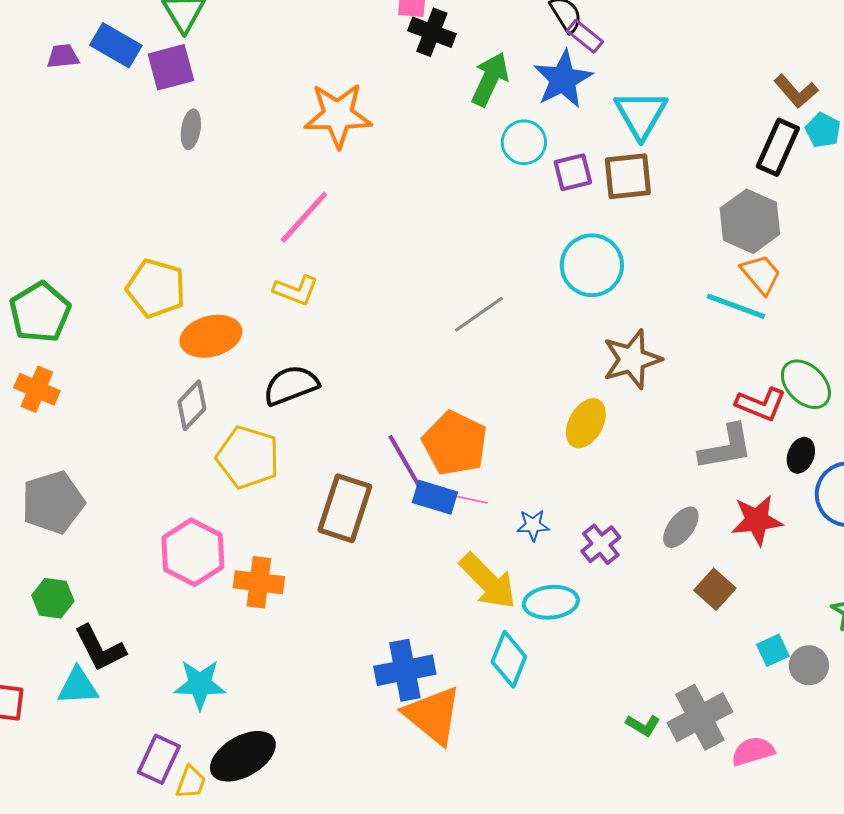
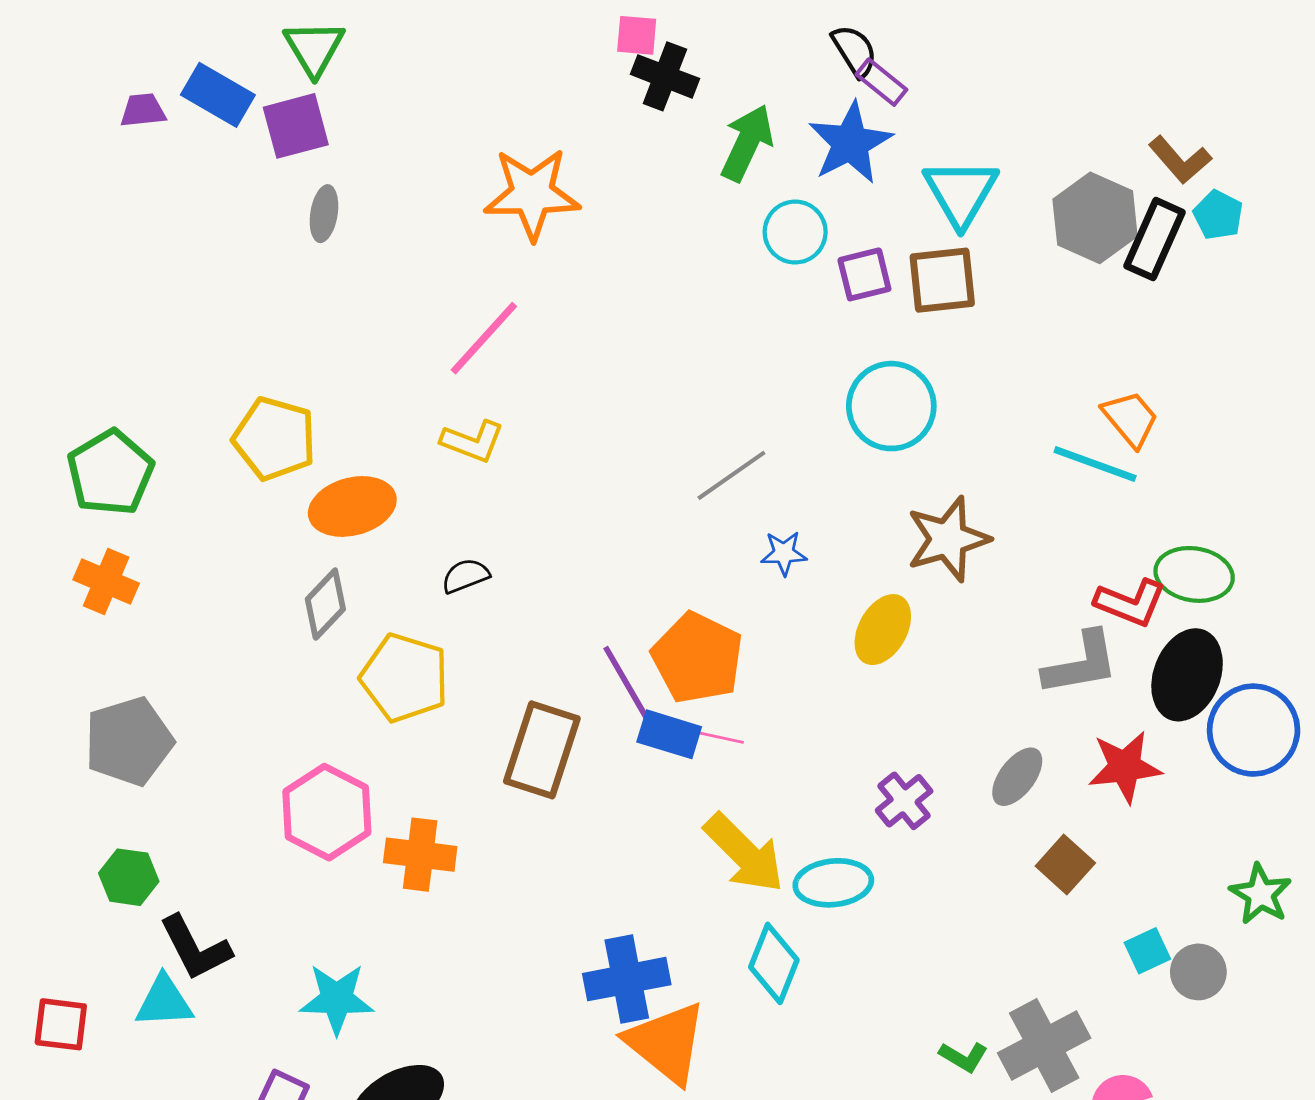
gray hexagon: (750, 221) -> (1095, 218), moved
green ellipse: (806, 384) -> (1194, 574), turned -36
black semicircle: (291, 385) -> (465, 576), size x0.6
black ellipse: (801, 455) -> (1187, 675), size x1.8
blue star: (533, 525) -> (784, 553), moved

